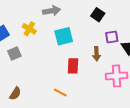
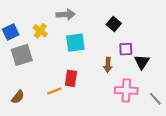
gray square: (14, 54) -> (22, 55), size x1.5
red rectangle: (73, 66) -> (71, 78), moved
orange line: (60, 92) -> (54, 91), moved, turned -56

